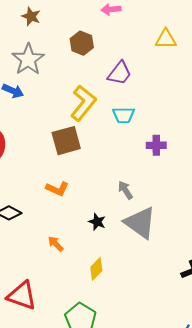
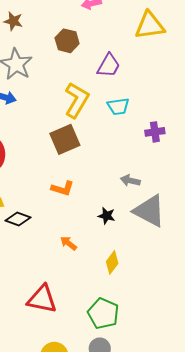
yellow triangle: (166, 39) -> (150, 25), size x1.4
gray arrow: (125, 190) -> (130, 181), turned -36

